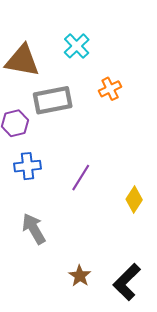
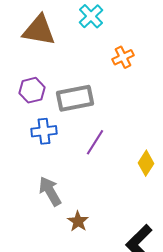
gray rectangle: (53, 100) -> (75, 98), moved
brown star: (80, 276) -> (78, 221), moved

